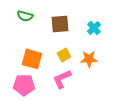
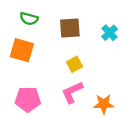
orange square: (32, 59) -> (22, 50), moved
orange star: (89, 59) -> (104, 104), moved

